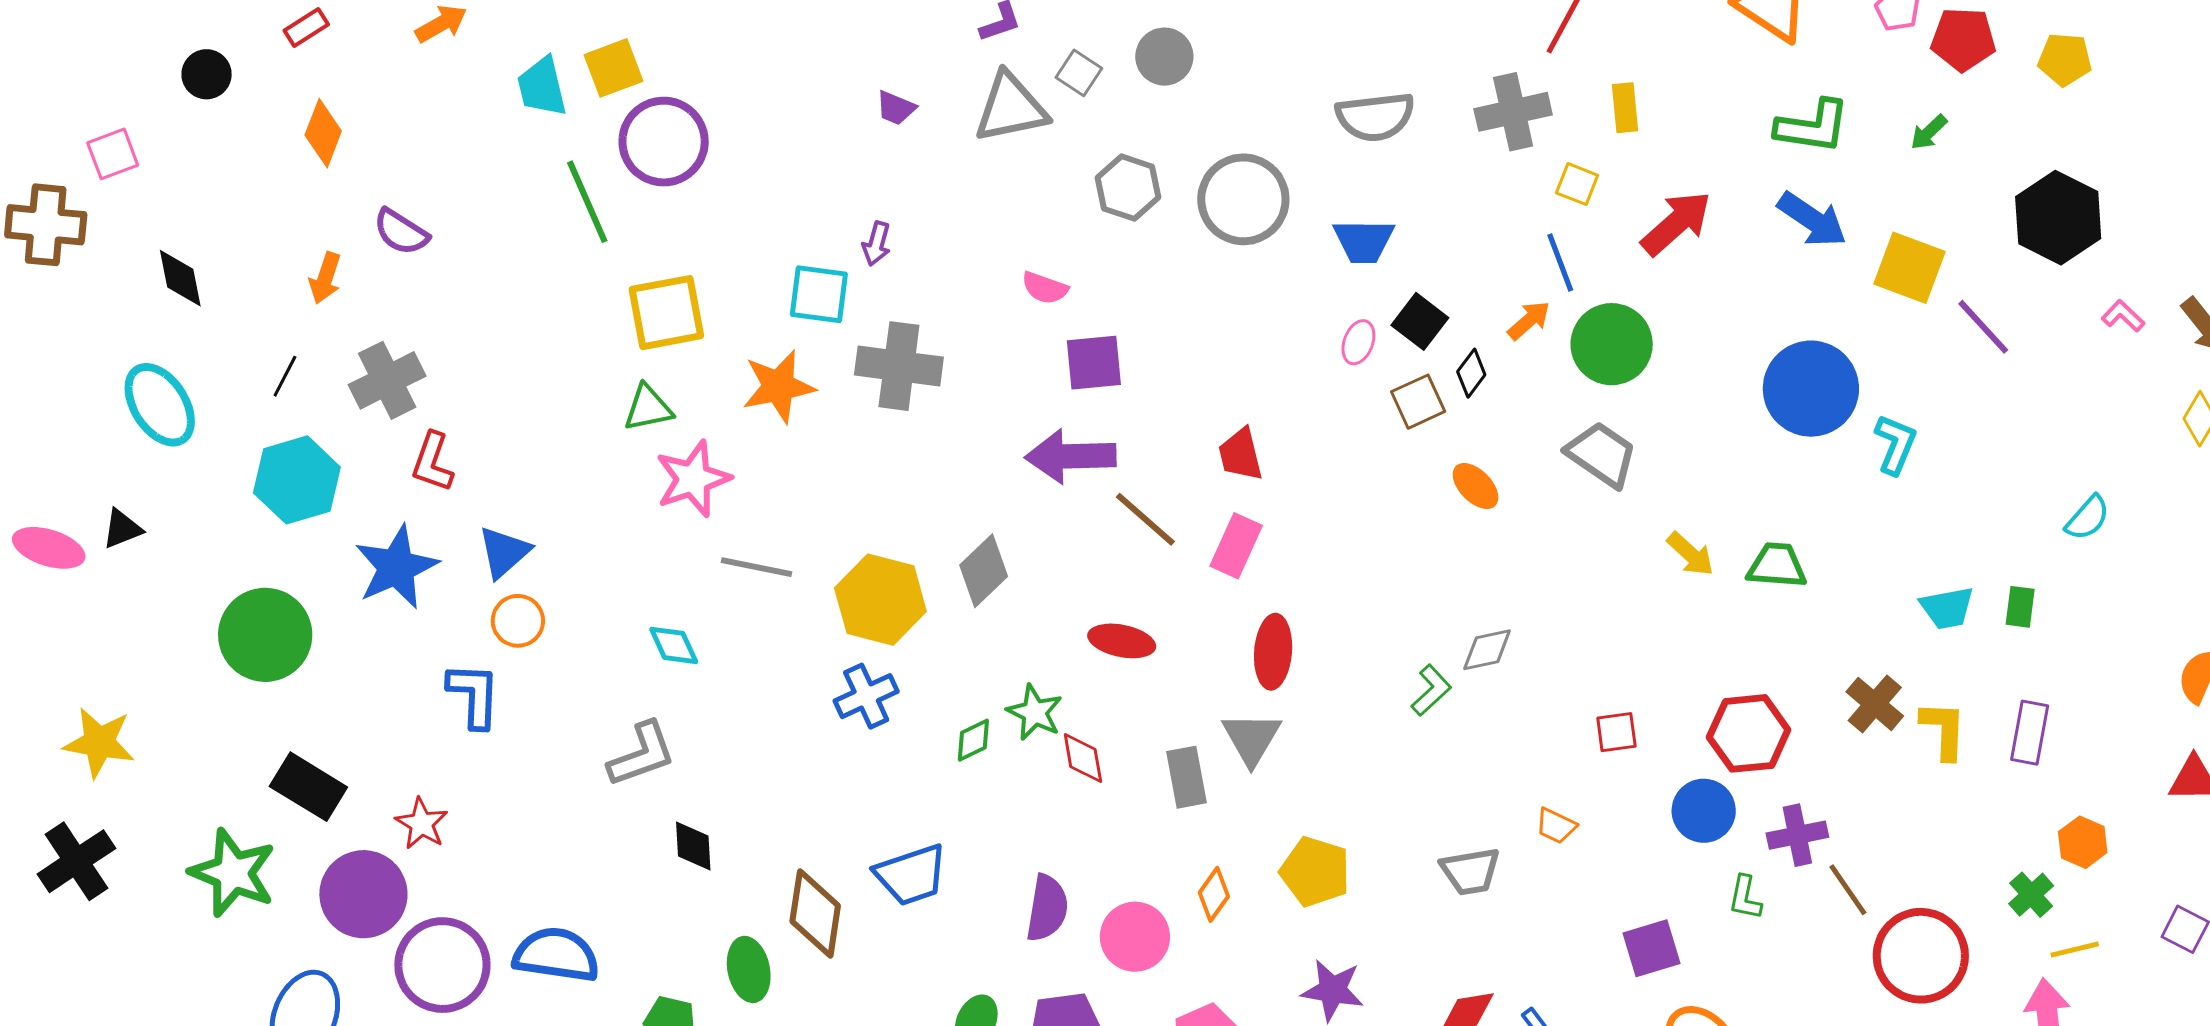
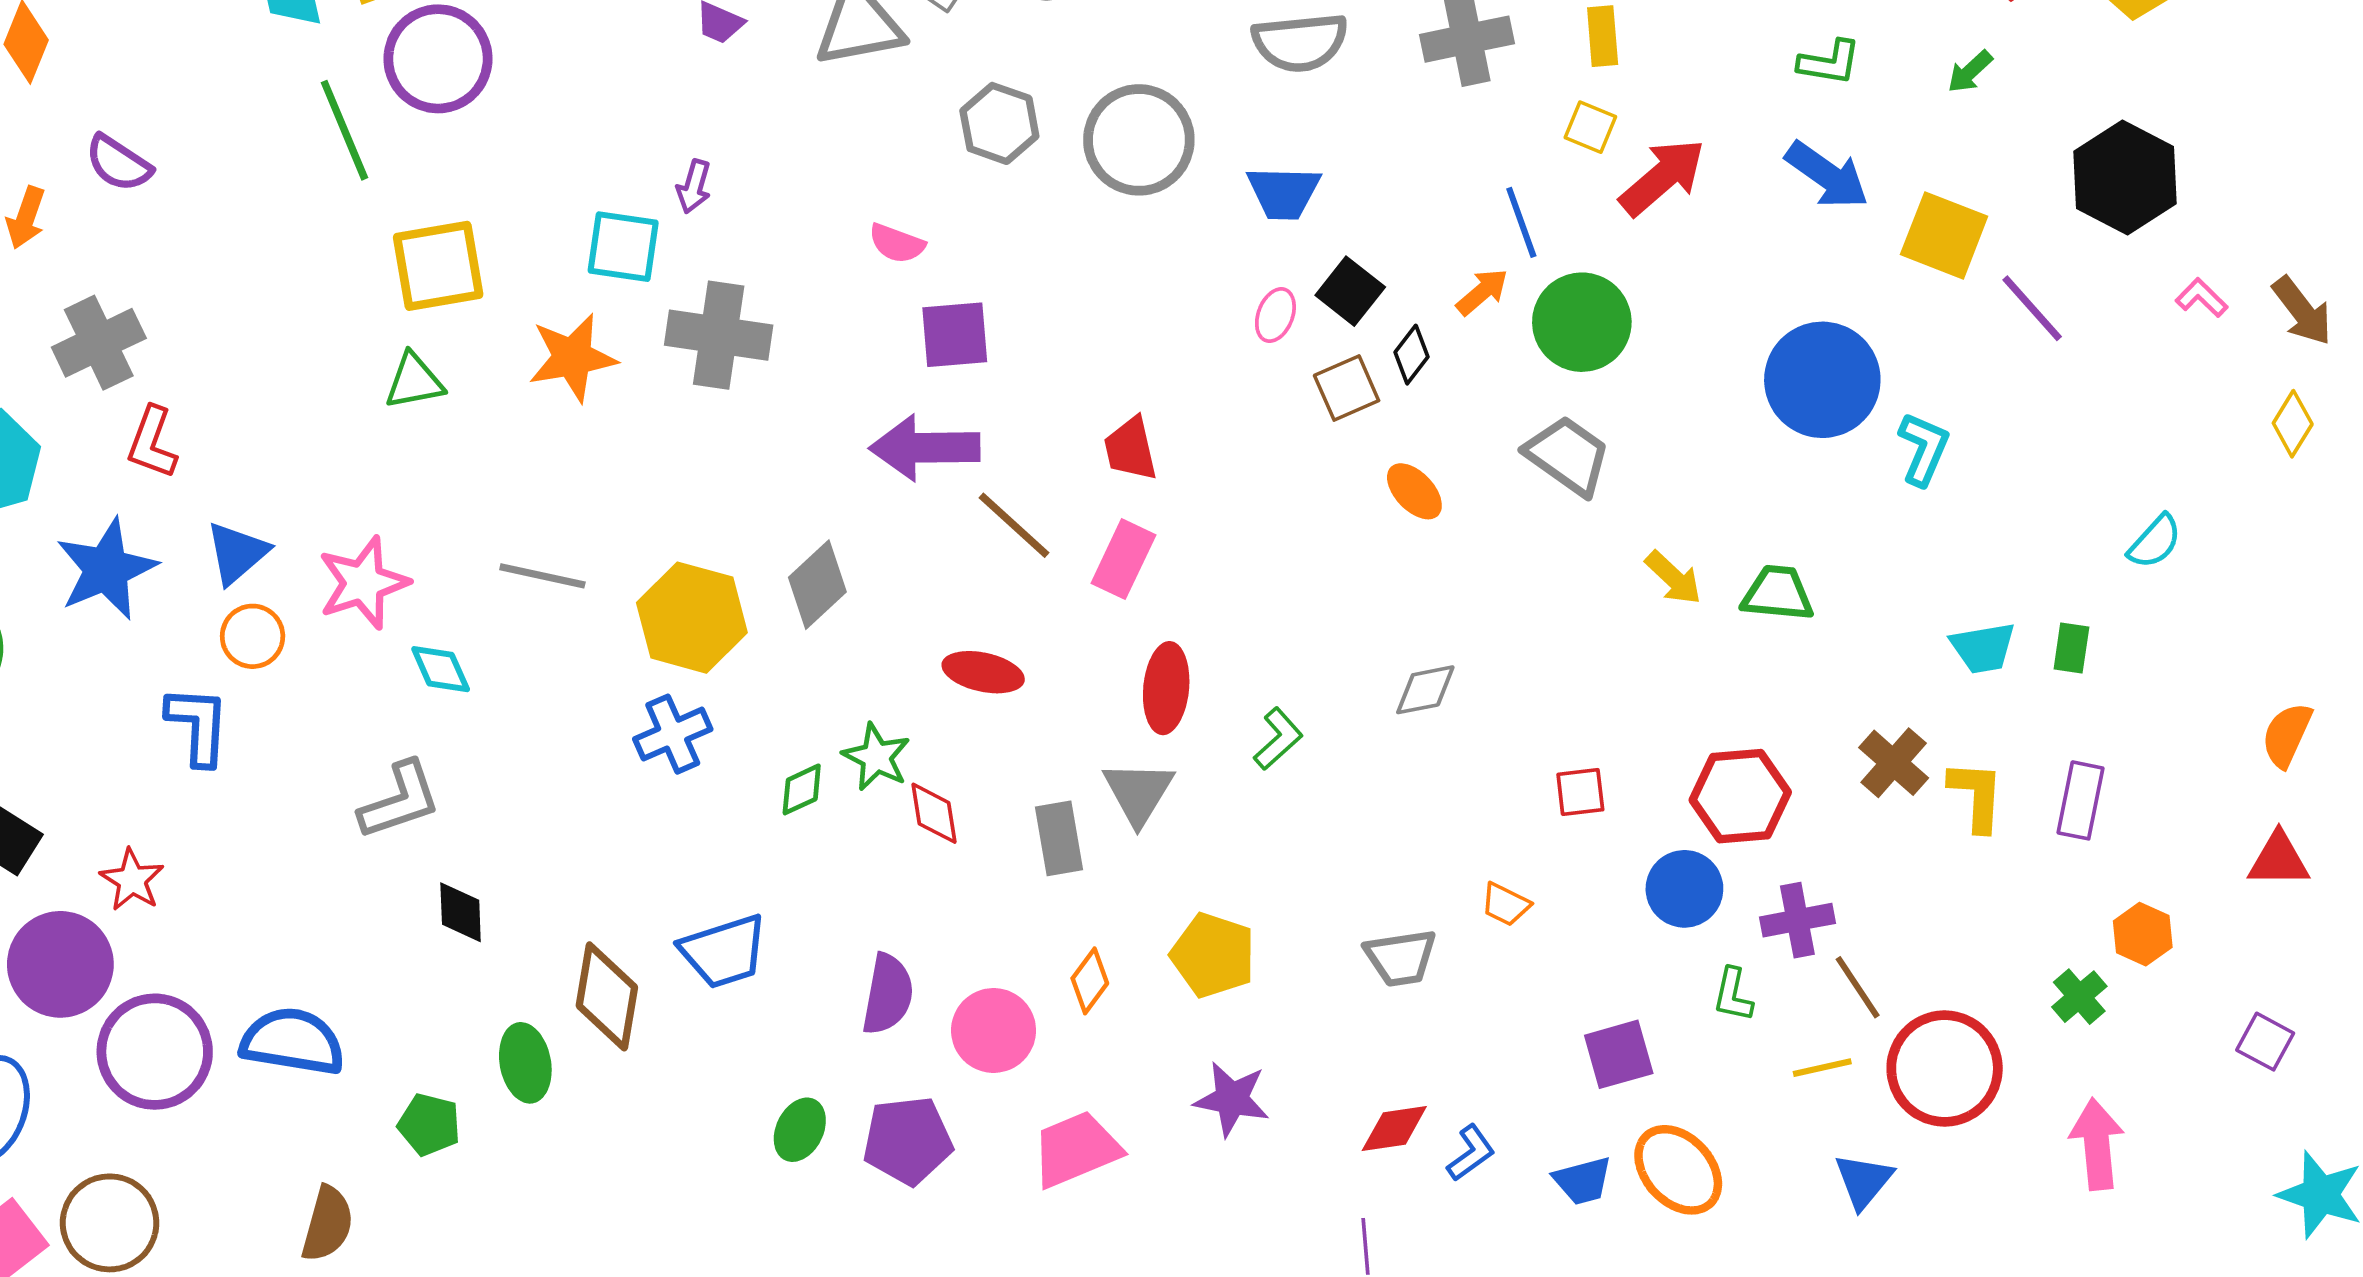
green L-shape: (1813, 126) -> (1829, 62), size x0.7
yellow square: (1577, 184) -> (1590, 127), moved
pink star: (693, 479) -> (363, 583), moved
green L-shape: (1431, 690) -> (1278, 739), moved
yellow line: (2075, 949) -> (1822, 1068), moved

